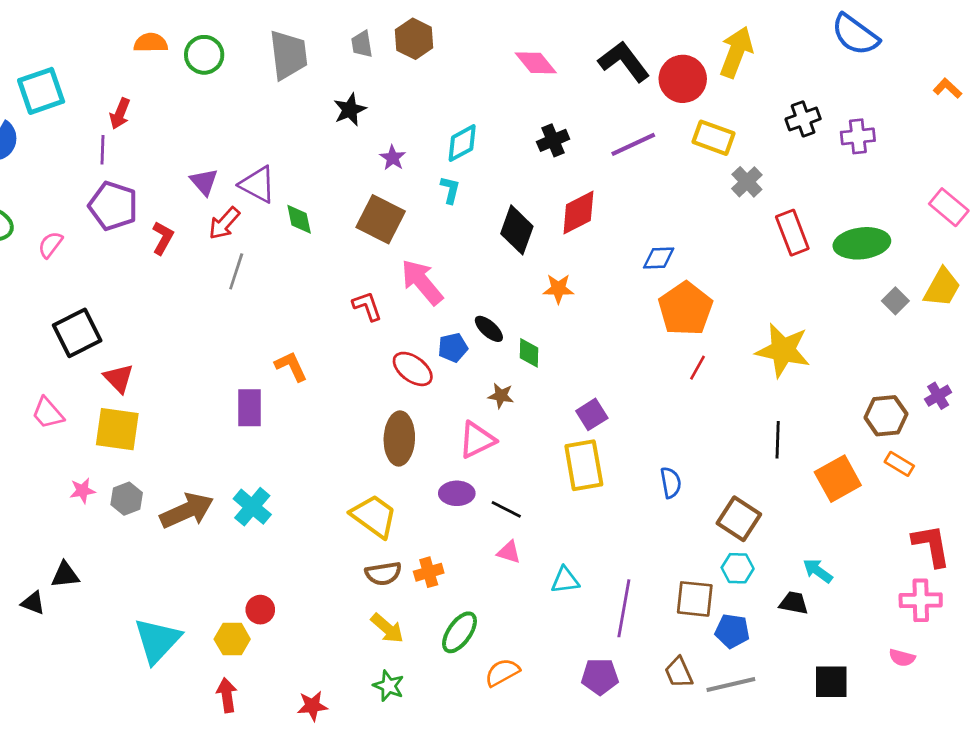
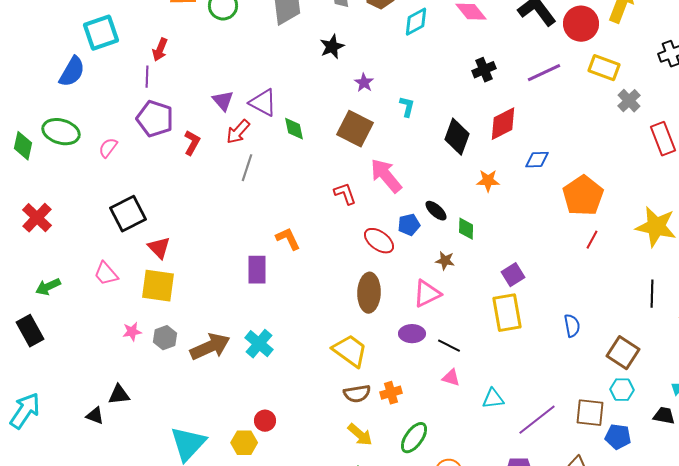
cyan diamond: (462, 143) -> (416, 22), moved
blue diamond: (659, 258) -> (537, 160), moved
purple line: (624, 608) -> (537, 420), turned 42

